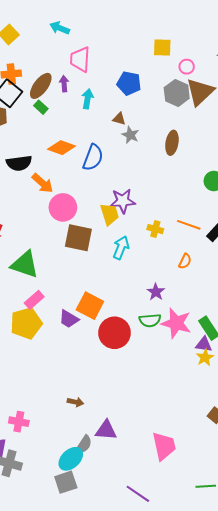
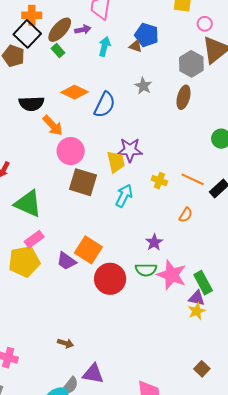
purple arrow: (64, 84) -> (83, 30), turned 77
gray hexagon: (177, 93) -> (191, 64), moved
brown triangle: (119, 119) -> (136, 46), moved

